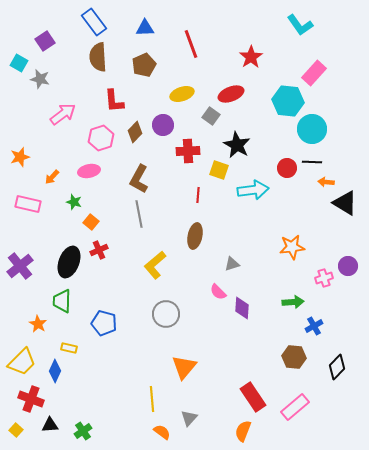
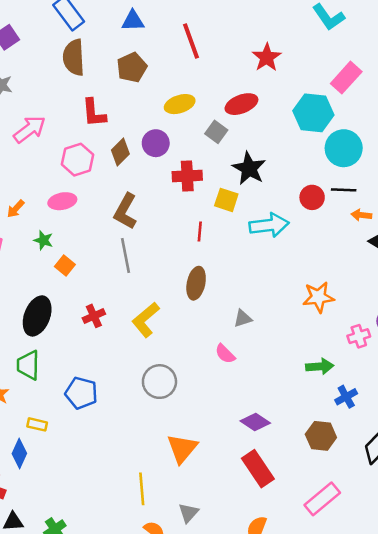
red cross: (99, 250) -> (94, 316), moved
purple diamond: (242, 308) -> (255, 422), moved, turned -60
red rectangle: (253, 397) -> (258, 469), moved

